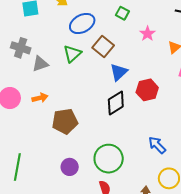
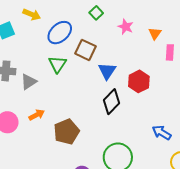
green square: (122, 13) -> (96, 13), turned 32

